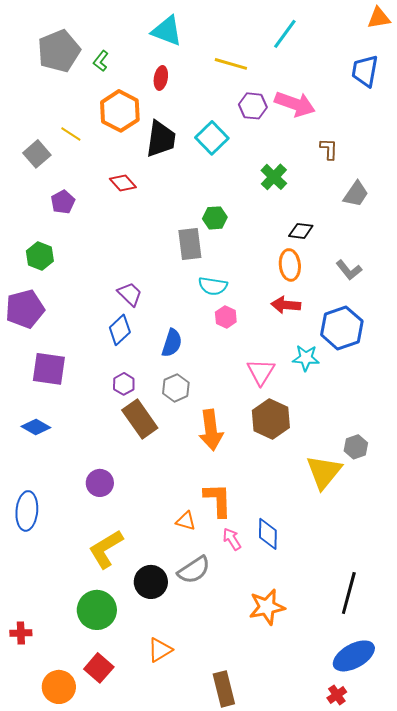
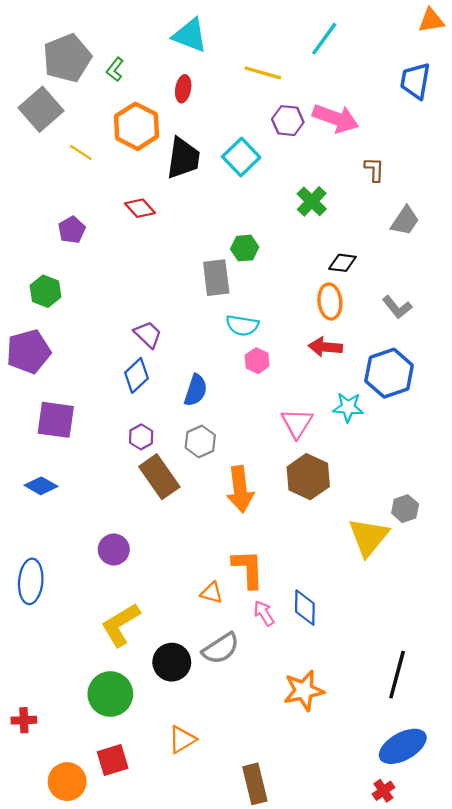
gray square: (37, 154) -> (41, 109), moved, size x1.4
red square: (99, 668) -> (113, 760), turned 32

